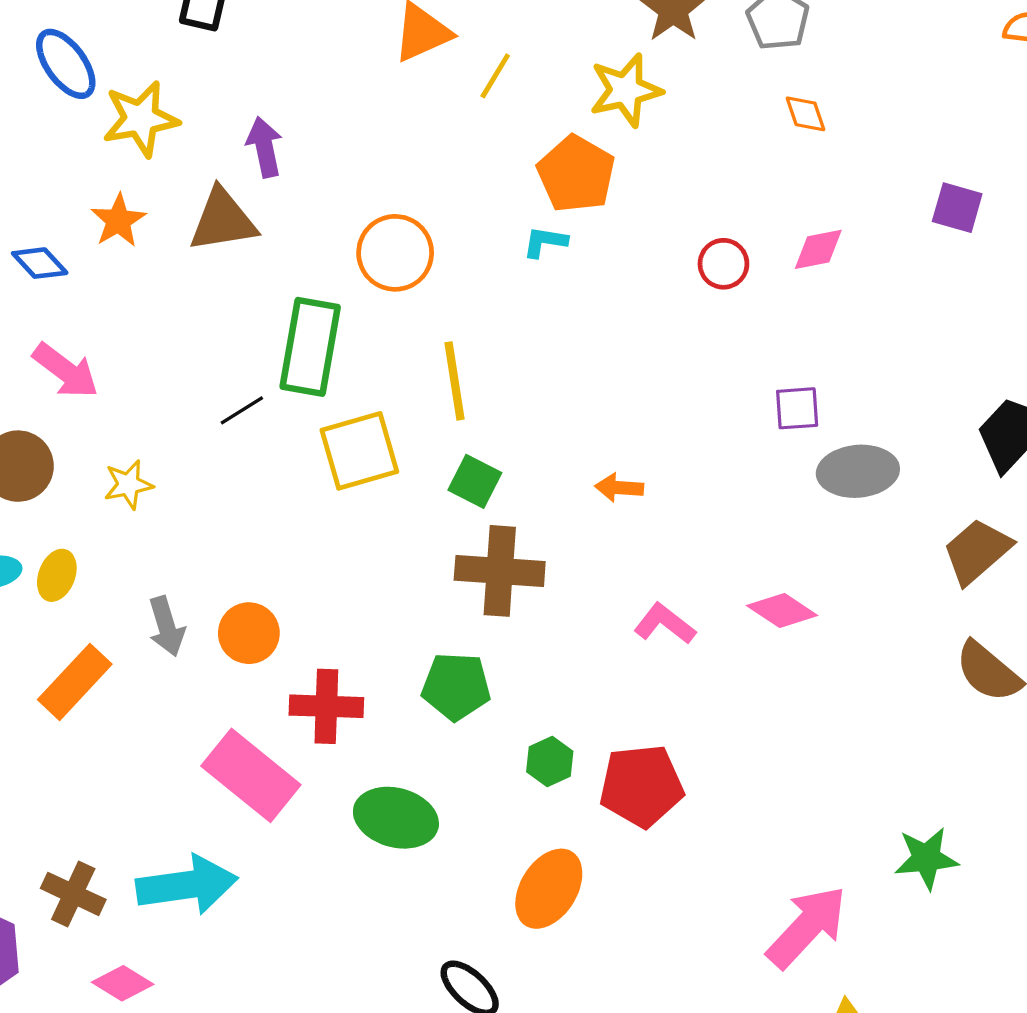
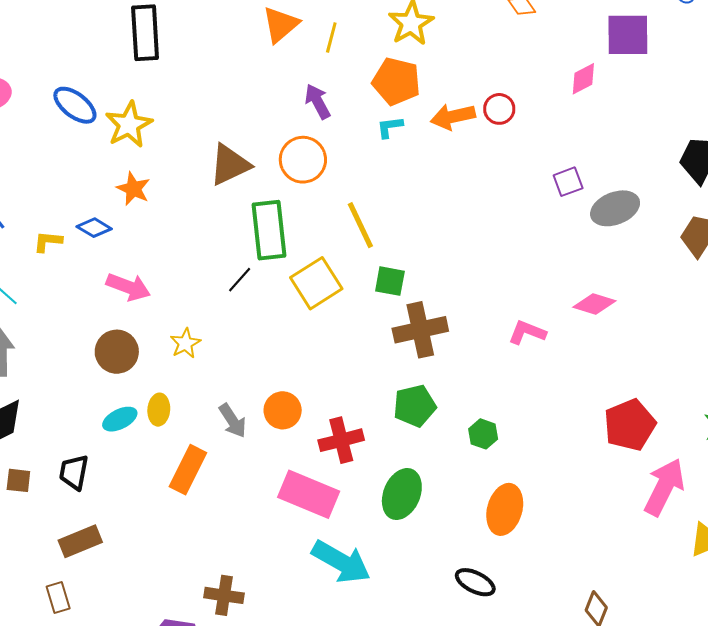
purple arrow: (264, 147) -> (318, 101), moved
purple square: (957, 208) -> (628, 35), size x1.5
brown triangle: (223, 220) -> (230, 165), moved
pink diamond: (818, 249) -> (583, 79), moved
orange arrow: (619, 488) -> (453, 117), moved, size x1.5
red pentagon: (641, 786) -> (630, 425), moved
green ellipse: (396, 818) -> (402, 494), turned -66
cyan arrow: (187, 885) -> (341, 562), moved, turned 54

